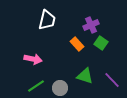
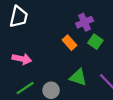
white trapezoid: (47, 20) -> (19, 17), moved

